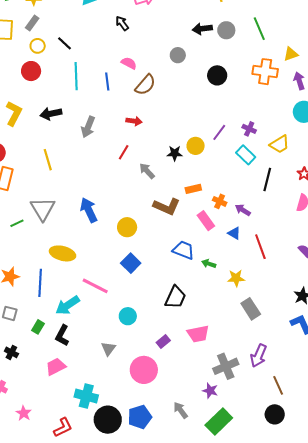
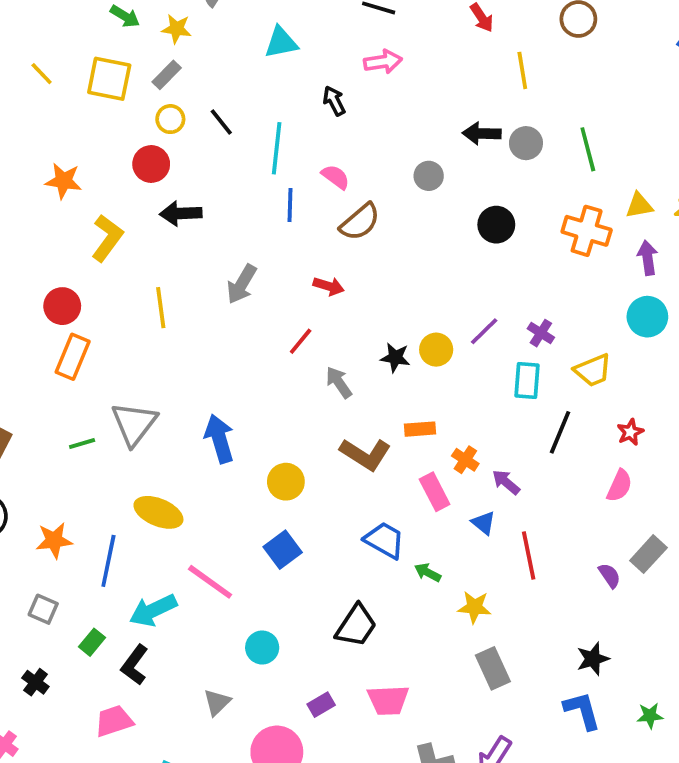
cyan line: (76, 76) -> (277, 148), moved
black arrow: (51, 114) -> (181, 213), moved
cyan rectangle: (246, 155) -> (527, 381), turned 42
yellow line: (48, 160) -> (161, 308), moved

